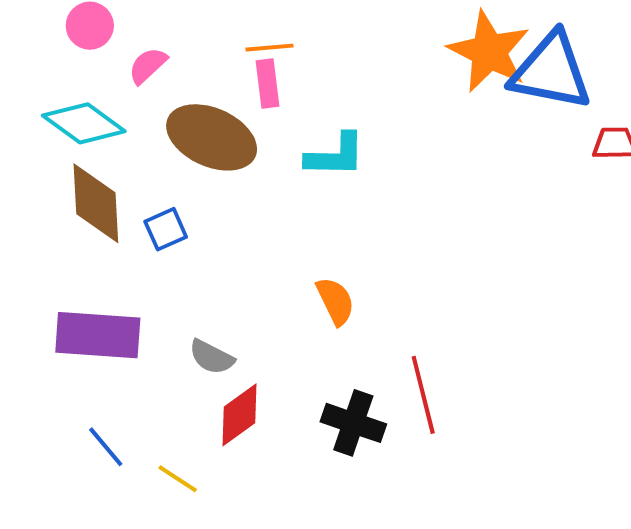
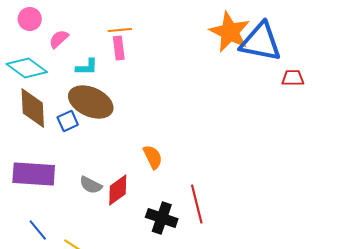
brown ellipse: (212, 137) -> (91, 102), moved
cyan L-shape: (335, 155) -> (87, 67), moved, size x0.7
red diamond: (240, 415) -> (118, 190), moved

